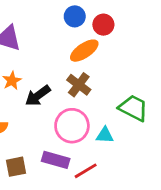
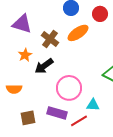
red circle: (103, 25) -> (100, 14), moved
brown cross: (79, 85) -> (50, 39), moved
cyan triangle: (105, 135) -> (93, 105), moved

